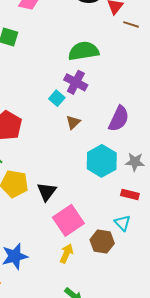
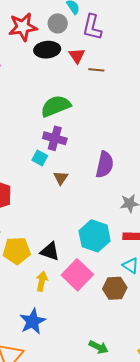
cyan hexagon: (102, 161) -> (95, 236), moved
black triangle: (47, 192) -> (50, 251), turned -35
yellow arrow: (66, 253) -> (42, 281), moved

